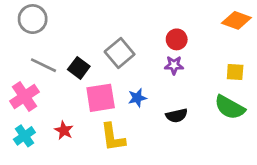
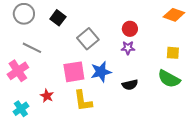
black square: (79, 68) -> (58, 18), moved
blue star: (137, 98) -> (101, 72), size x1.5
cyan cross: (24, 136) -> (21, 109), moved

